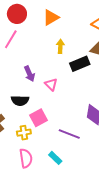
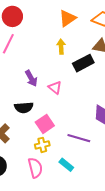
orange triangle: (51, 17) -> (67, 18), moved
yellow cross: (24, 133) -> (42, 145), moved

